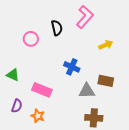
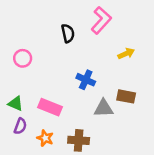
pink circle: (31, 39) -> (23, 58), moved
green triangle: (13, 75) -> (15, 104), moved
brown cross: (94, 118) -> (79, 140), moved

